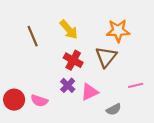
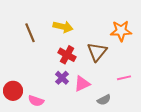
yellow arrow: (69, 30) -> (63, 27), turned -36
orange star: (118, 31) -> (121, 31), moved
pink semicircle: (39, 101) -> (36, 101), moved

